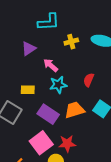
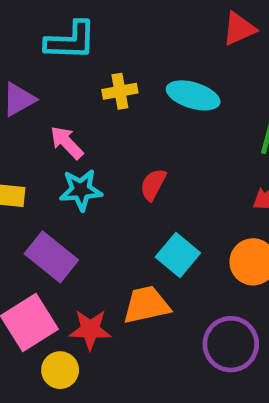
orange trapezoid: (75, 110) -> (146, 305), moved

